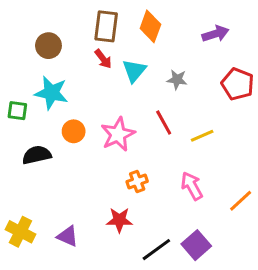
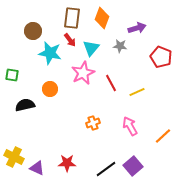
purple arrow: (215, 34) -> (137, 28), moved
gray star: (177, 80) -> (120, 46), moved
cyan star: (51, 93) -> (50, 53), moved
pink star: (118, 134) -> (83, 73), moved
red star: (119, 220) -> (67, 163), moved
purple triangle: (68, 236) -> (37, 168), moved

